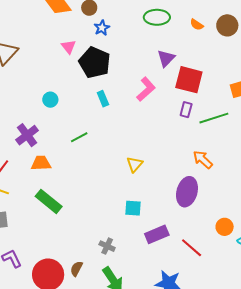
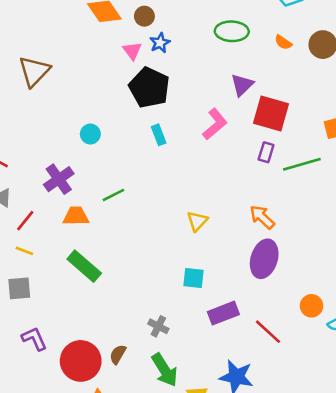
pink triangle: (69, 47) -> (132, 51), moved
green line: (79, 137) -> (113, 195), moved
orange arrow: (203, 160) -> (262, 217), moved

